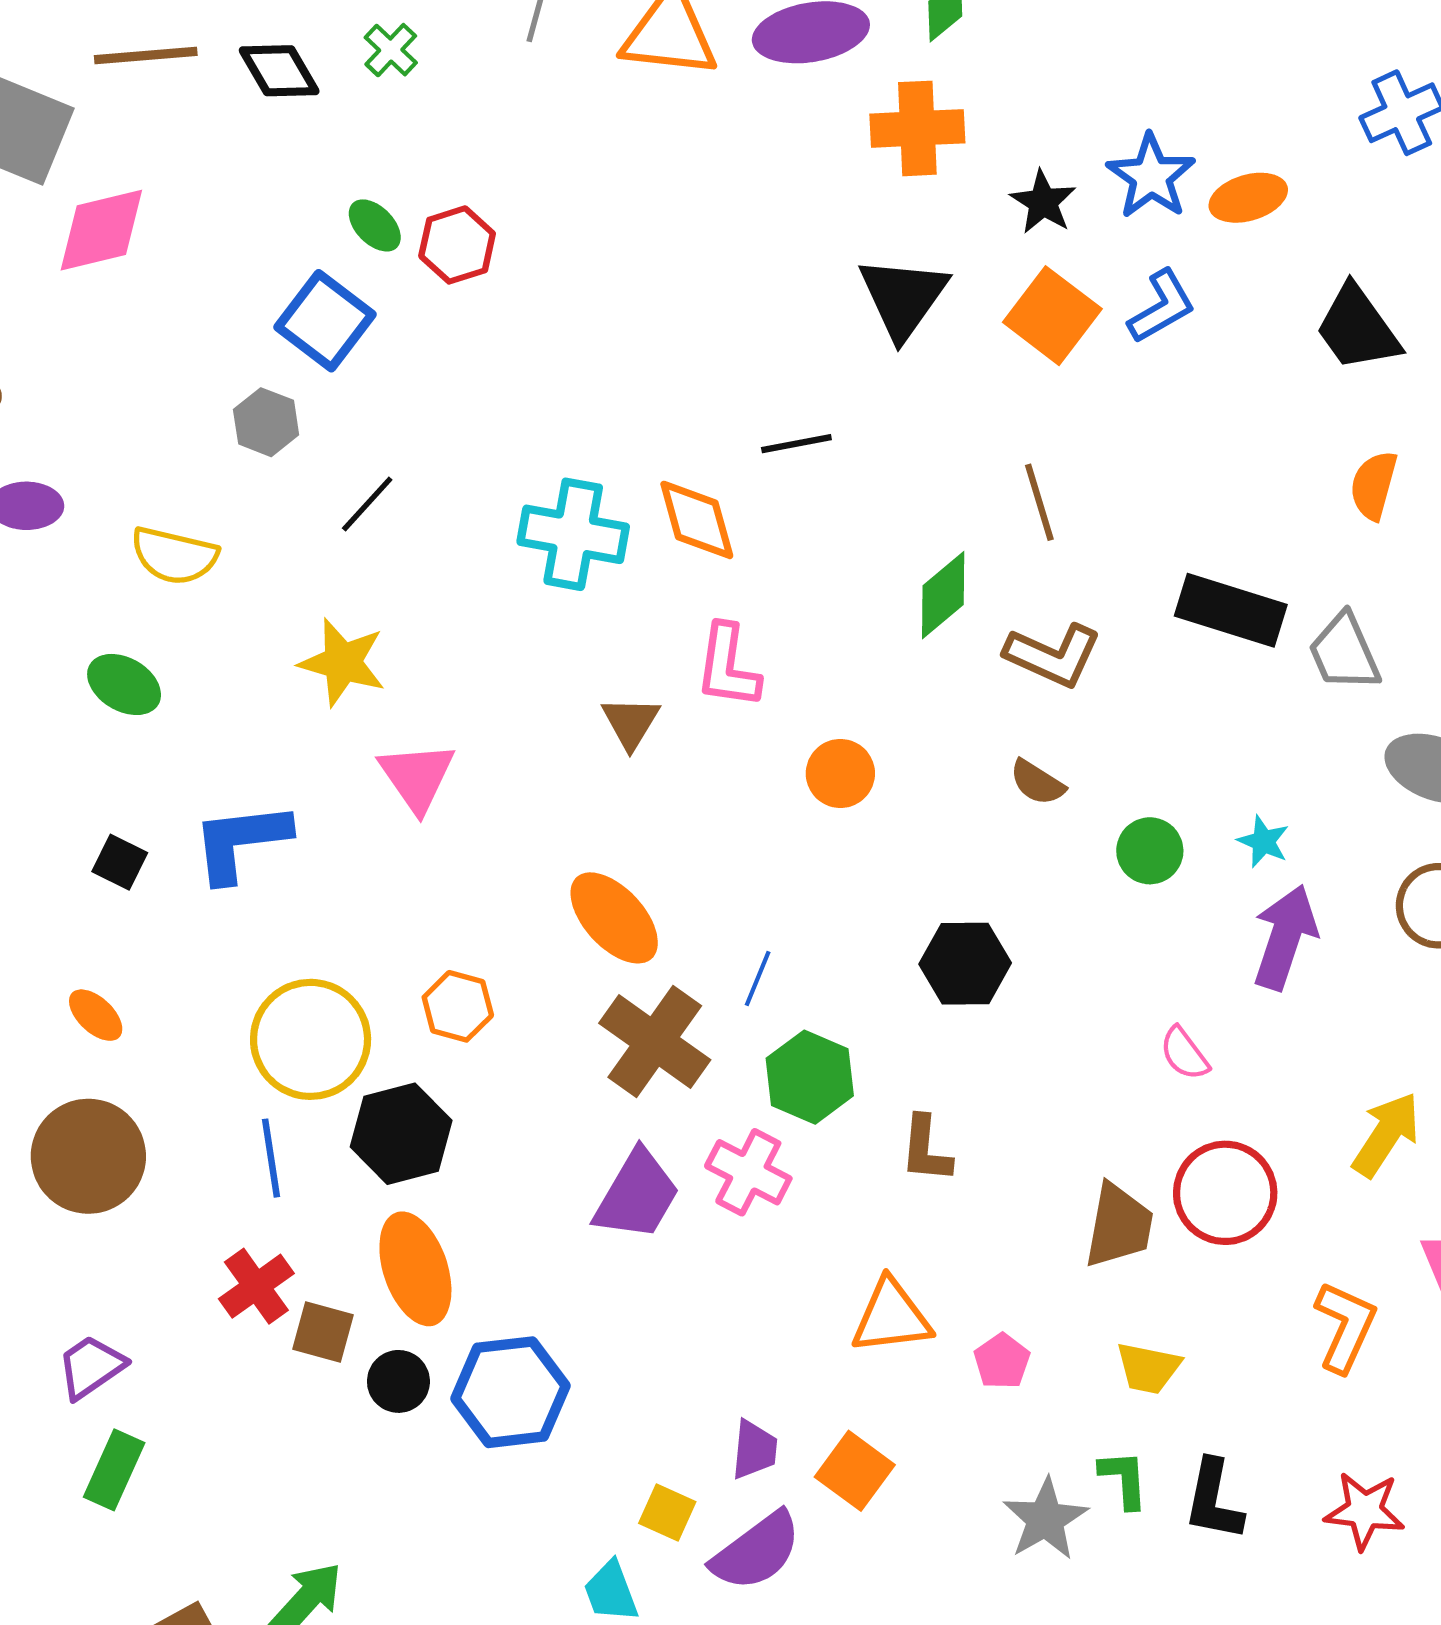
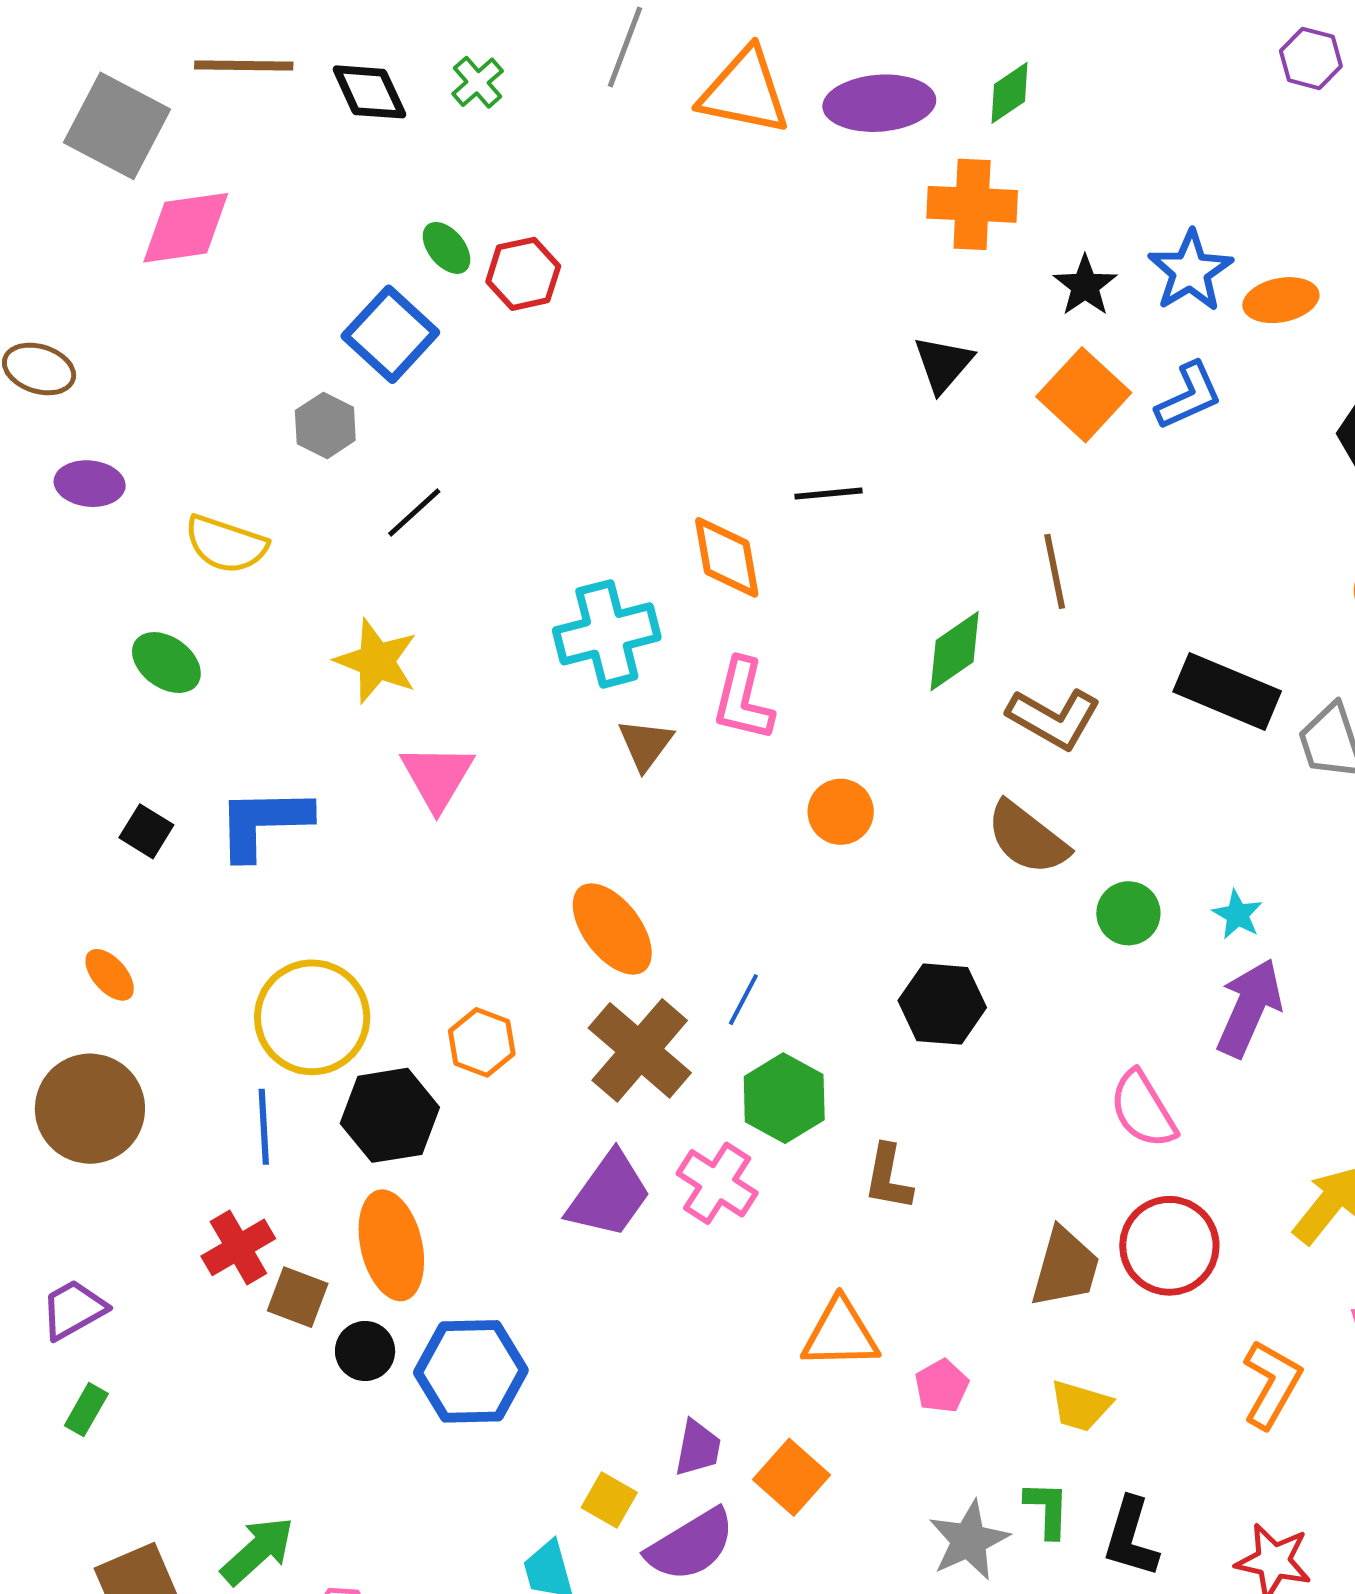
black triangle: (903, 297) -> (943, 364), size x0.7
cyan cross: (573, 534) -> (607, 634), moved, turned -30
brown semicircle: (1037, 782) -> (1027, 838), size x1.6
orange hexagon: (458, 1006) -> (482, 1042), moved
pink semicircle: (1184, 1054) -> (1143, 1109), size x1.5
green rectangle: (114, 1470) -> (86, 1410), size x0.7

